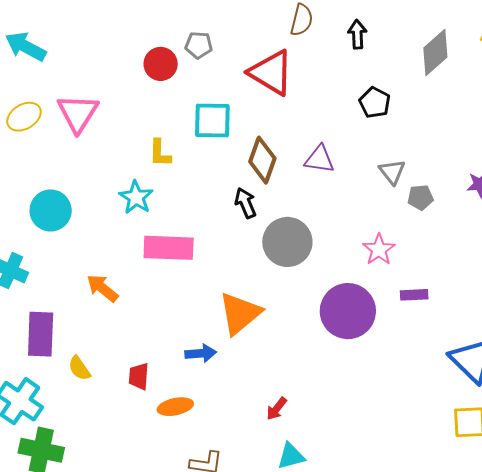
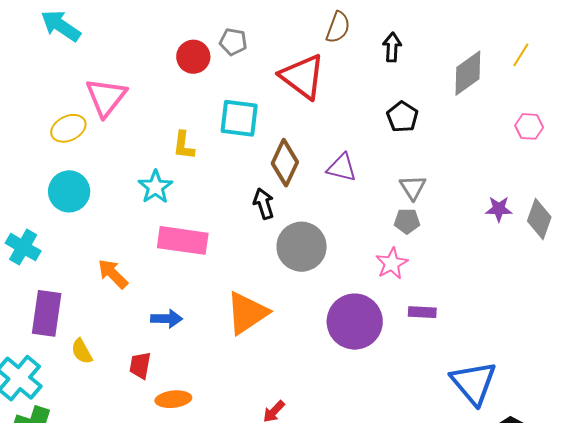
yellow ellipse: (24, 117) -> (68, 128), moved
gray pentagon: (420, 197) -> (407, 221), moved
blue arrow: (201, 353) -> (167, 319), moved

